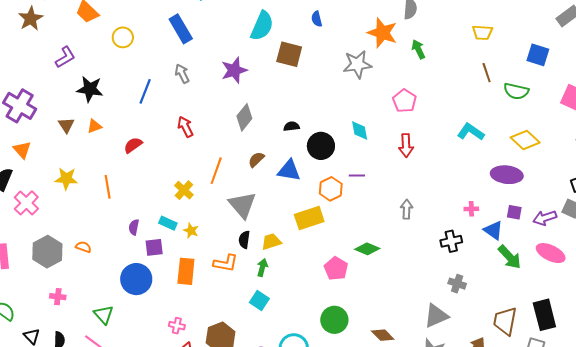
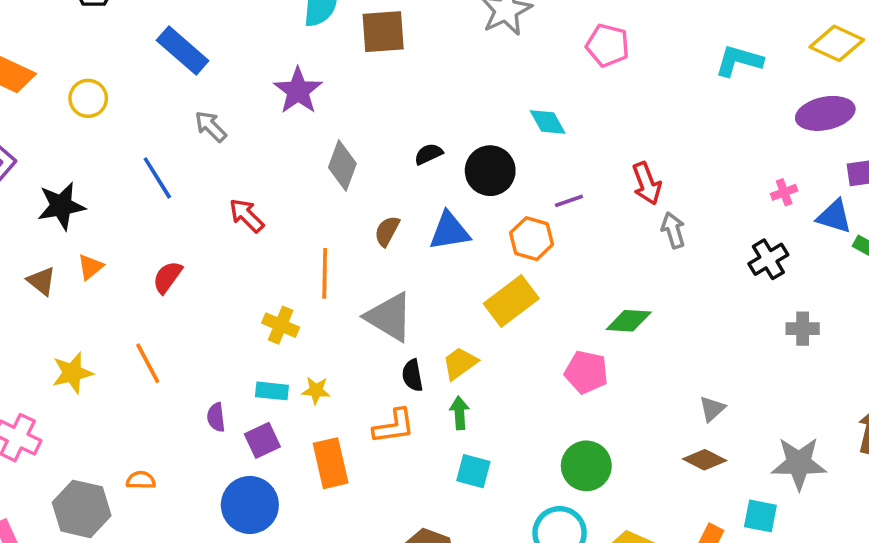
blue line: (145, 91) -> (157, 178), turned -35
red arrow: (406, 145) -> (647, 183), moved
gray triangle: (436, 316) -> (712, 409), moved, size x0.6
green circle: (334, 320) -> (586, 466), moved

